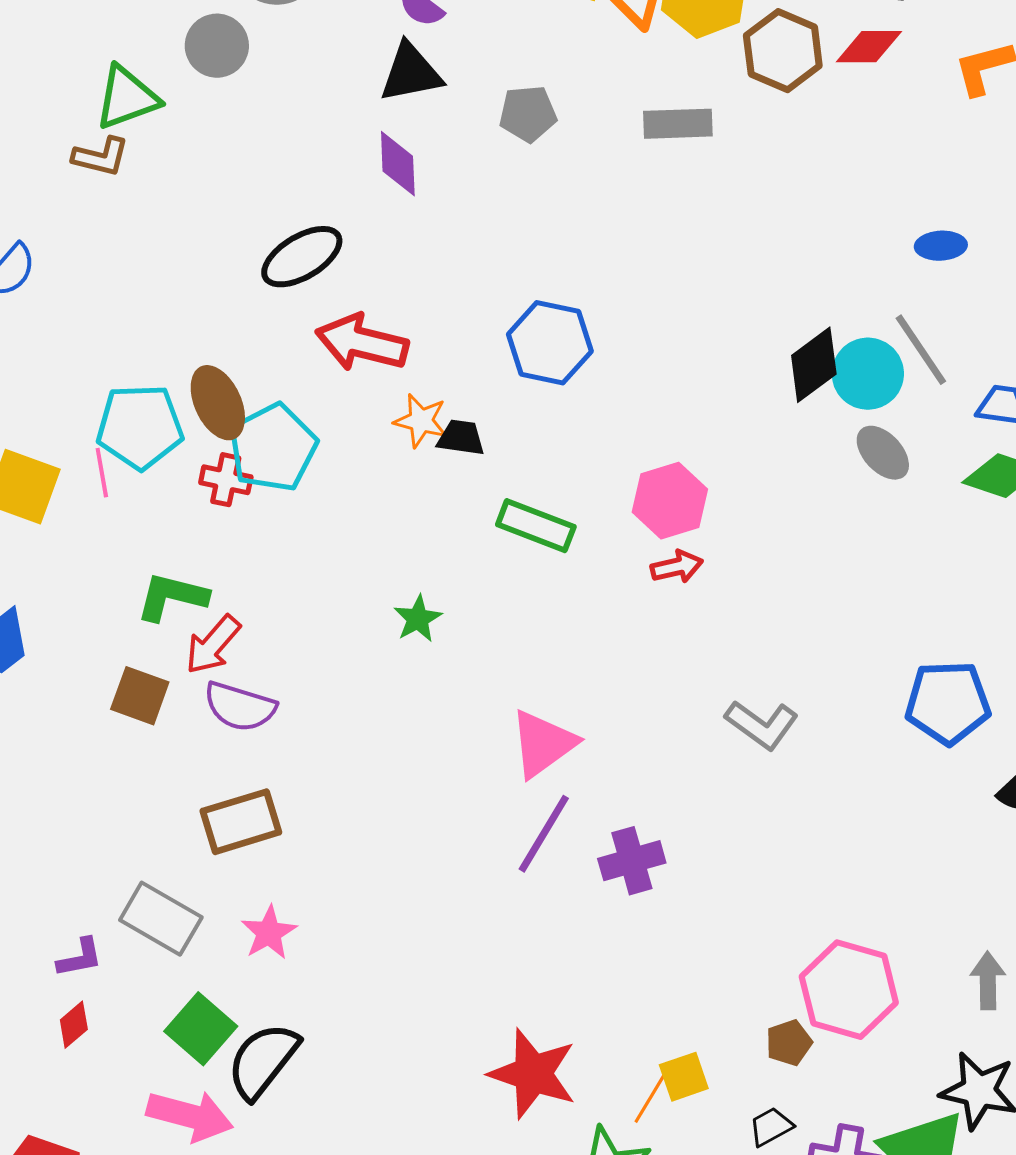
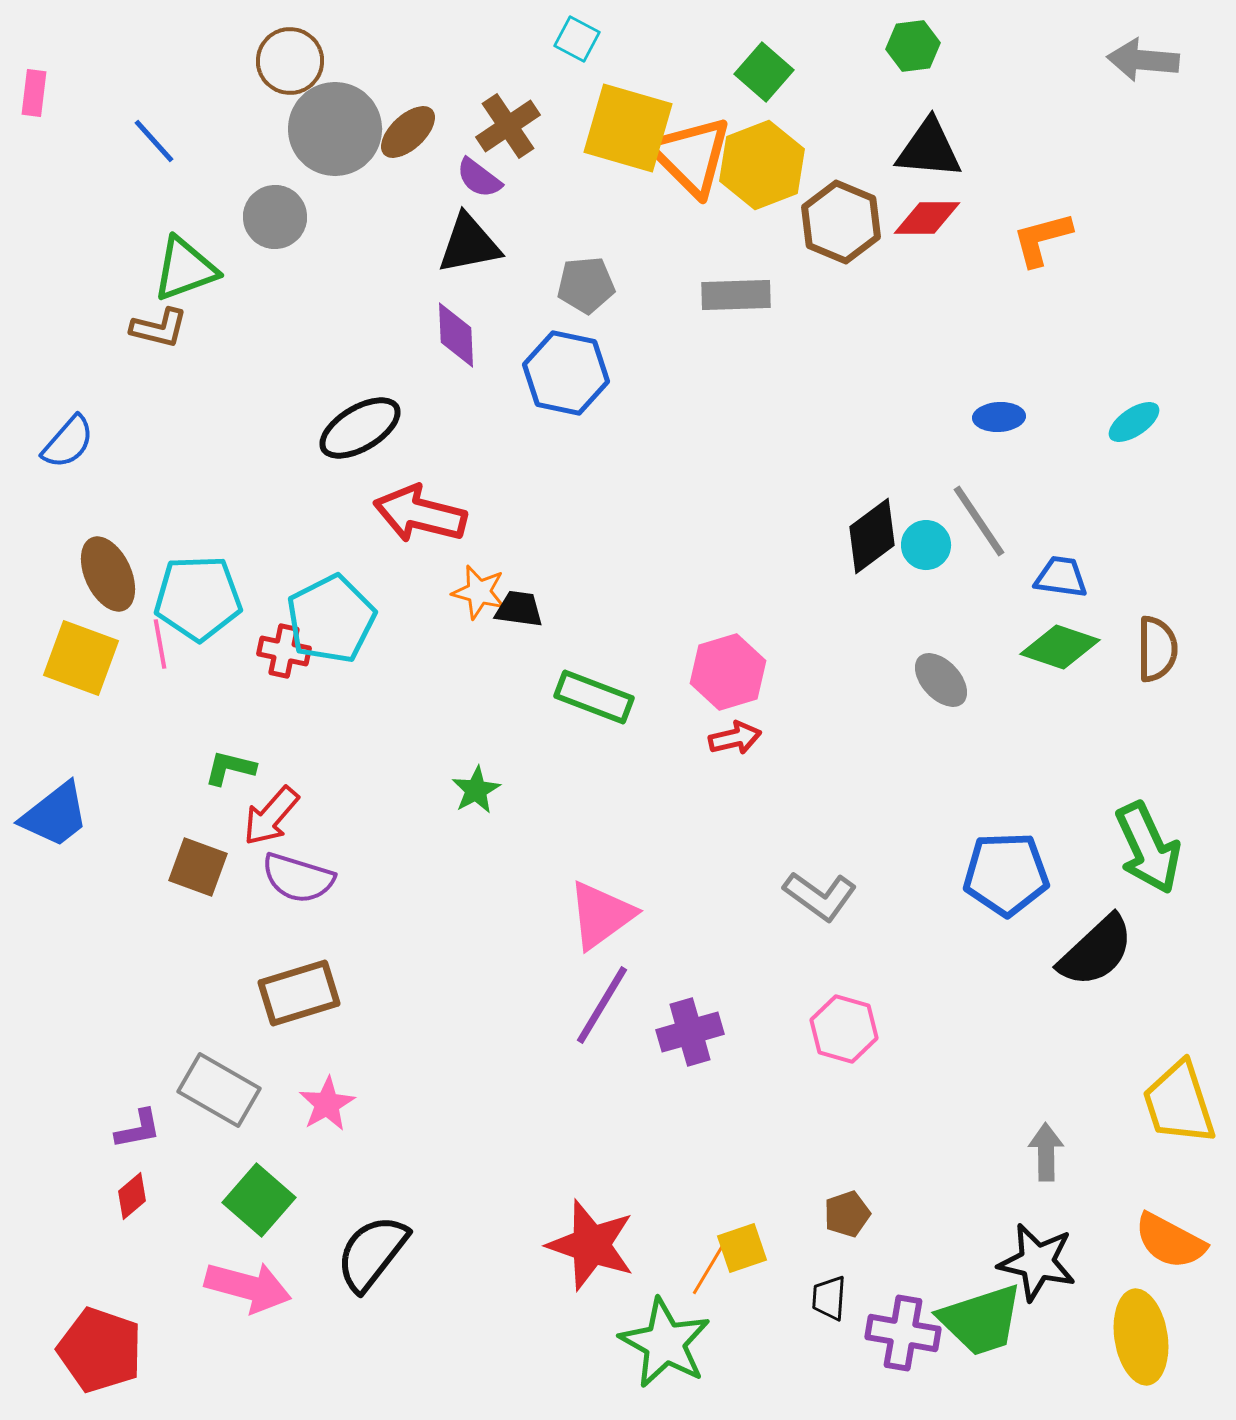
blue hexagon: (550, 343) -> (566, 373), moved
cyan circle: (868, 374) -> (926, 545), size x0.7
brown ellipse: (218, 403) -> (108, 574), moved
gray ellipse: (883, 453) -> (941, 680), moved
green L-shape: (172, 597) -> (230, 768), size x0.7
pink hexagon: (849, 990) -> (844, 1029), moved, size x0.7
black semicircle: (263, 1061) -> (372, 1253), moved
black trapezoid: (771, 1127) -> (829, 1298), turned -57

